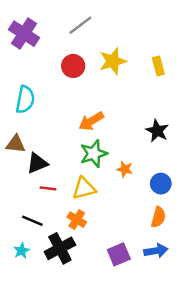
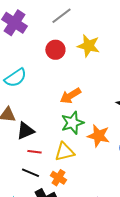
yellow star: (113, 61) -> (88, 46), turned 30
cyan semicircle: (25, 100) -> (15, 78), turned 45
orange star: (125, 169) -> (98, 136), size x1.6
black line: (32, 221) -> (30, 173), moved

